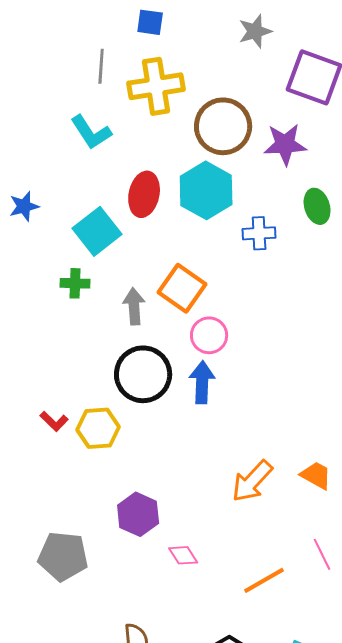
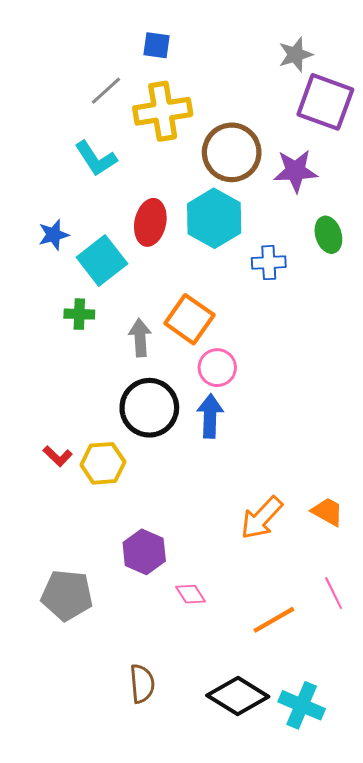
gray star: (255, 31) -> (295, 55), moved
gray line: (101, 66) -> (106, 91), turned 44
blue star: (24, 206) -> (54, 235), moved

